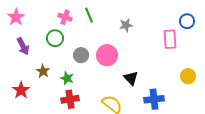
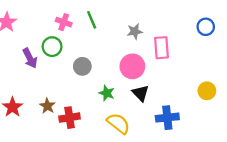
pink rectangle: (170, 39) -> (161, 48), moved
purple arrow: (23, 46) -> (30, 58), moved
pink circle: (107, 55) -> (132, 66), moved
brown star: (43, 71) -> (47, 106), moved
green star: (67, 78) -> (107, 93), moved

